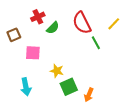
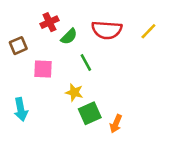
red semicircle: (82, 23) -> (107, 30), turned -60
green line: (96, 43) -> (86, 62), moved
cyan arrow: (26, 87) -> (21, 109), moved

